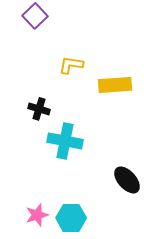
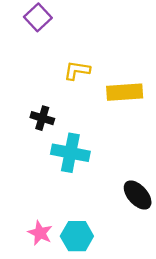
pink star: (37, 215) -> (40, 233), turned -30

